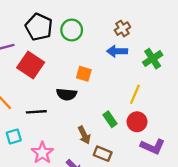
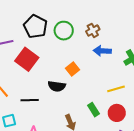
brown cross: (122, 29) -> (93, 30), moved
orange square: (84, 74) -> (72, 69), turned 32
yellow line: (135, 94) -> (116, 89), turned 48

